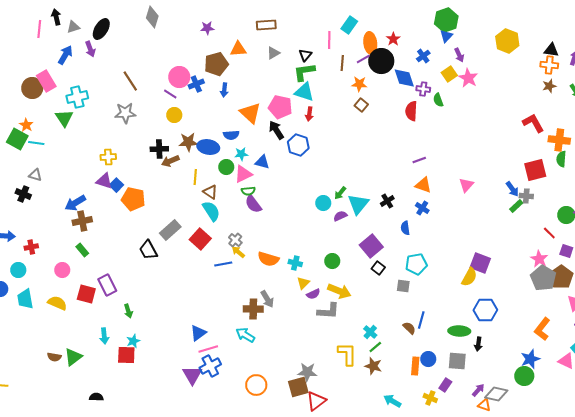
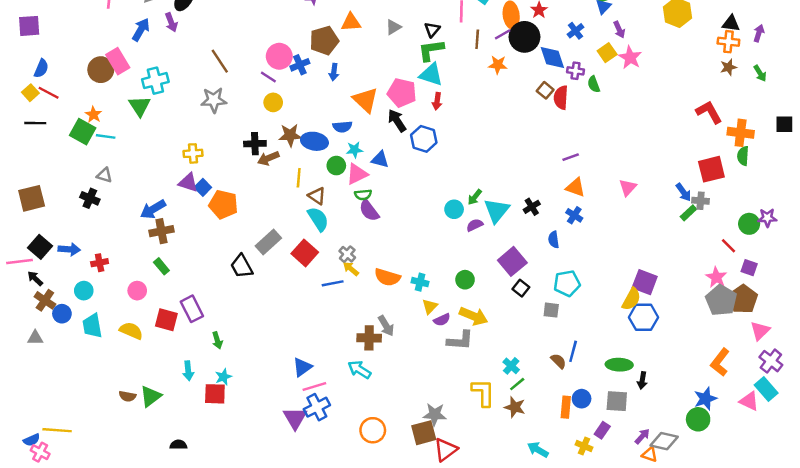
brown square: (361, 105) -> (545, 90), moved
blue hexagon: (485, 310) -> (643, 317), moved

